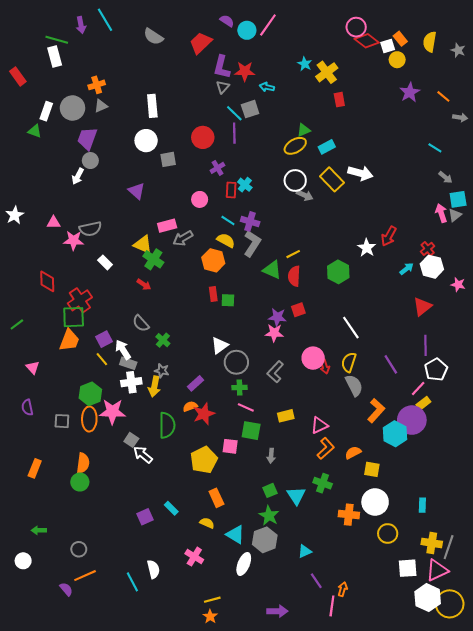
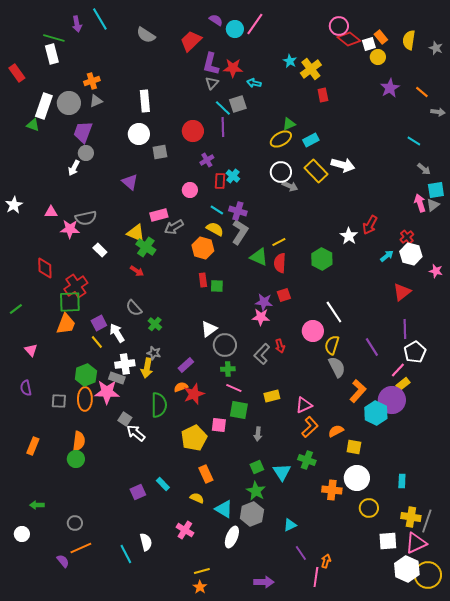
white rectangle: (46, 111) -> (44, 106), size x1.4
pink circle: (313, 358) -> (313, 331), moved
gray rectangle: (128, 363) -> (117, 378), moved
red arrow: (325, 366) -> (280, 346), moved

